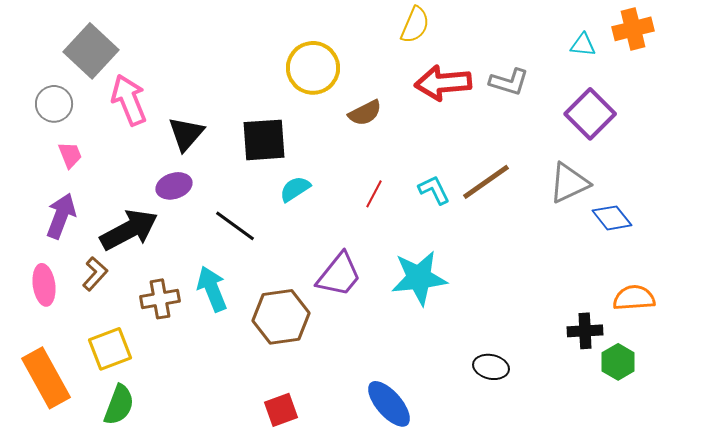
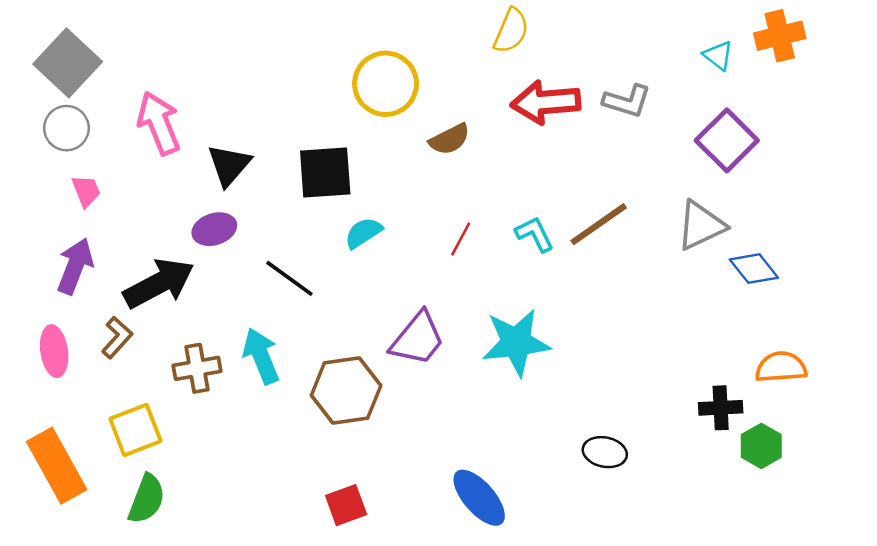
cyan triangle: (583, 45) -> (718, 55), turned 32
gray square: (91, 51) -> (68, 63), moved

